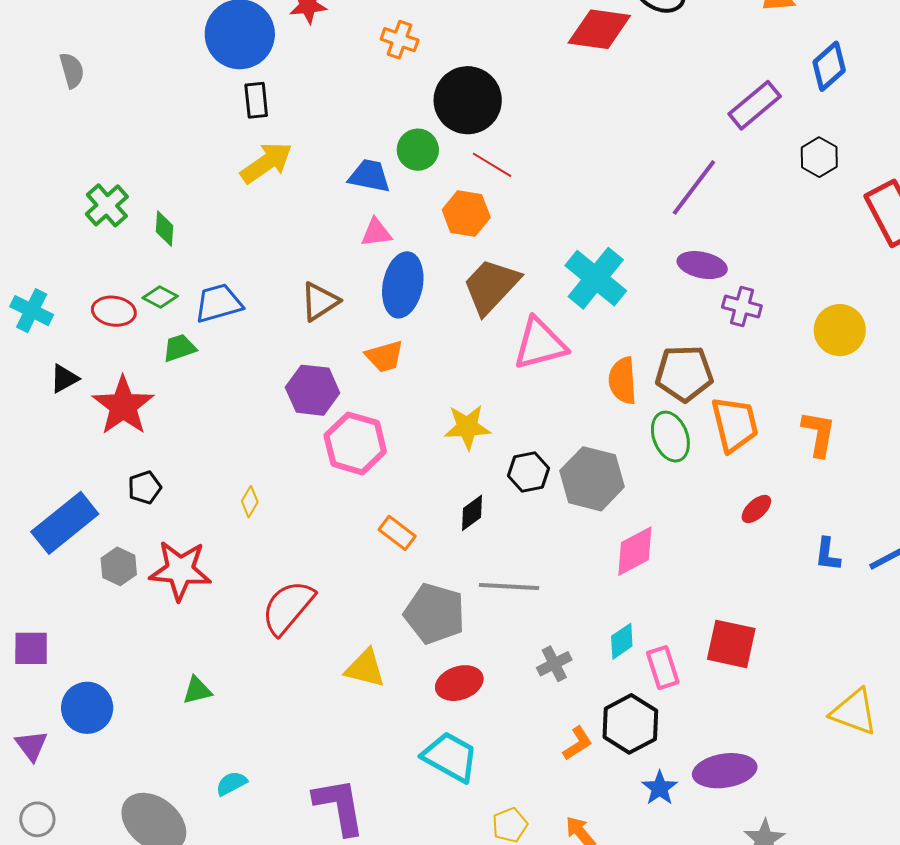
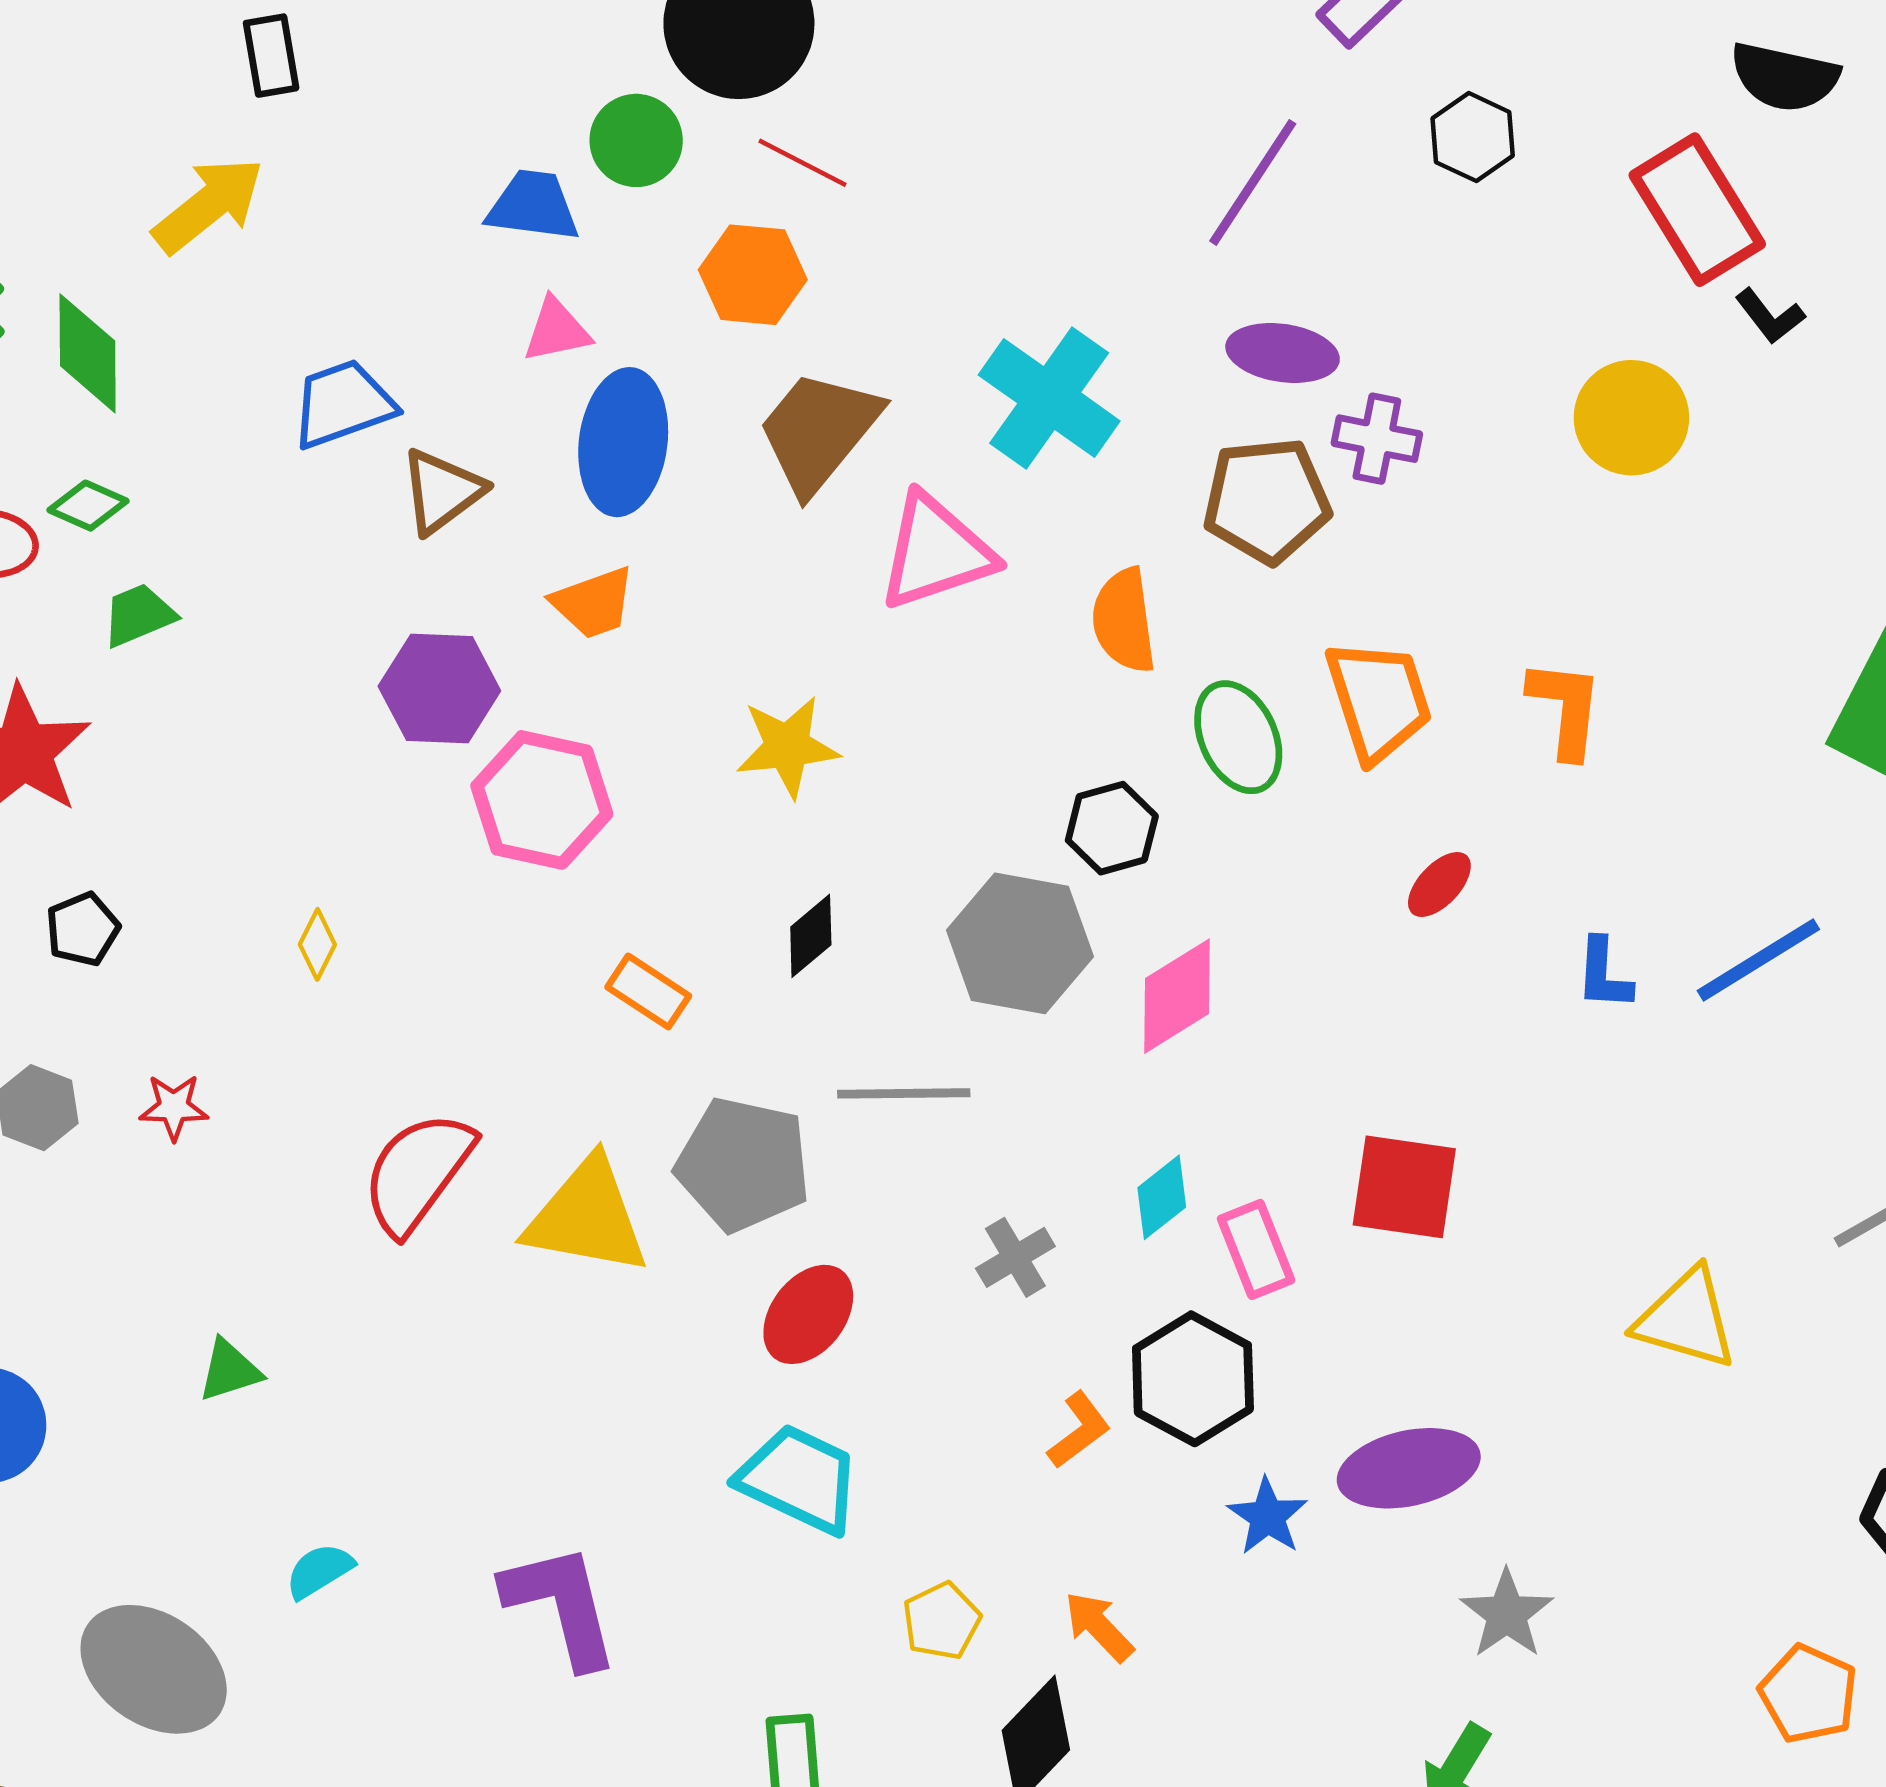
black hexagon: (819, 157) -> (1473, 137), moved
yellow arrow: (266, 163) -> (208, 205), moved
green diamond: (165, 229) -> (88, 353), size x1.5
blue trapezoid: (219, 303) -> (343, 404), moved
yellow circle: (840, 330) -> (1631, 418), moved
brown pentagon: (684, 373) -> (1267, 501), moved
black hexagon: (528, 472) -> (1112, 828), moved
gray hexagon: (592, 479) -> (1020, 943), moved
red star: (180, 570) -> (174, 1107), size x0.5
yellow triangle: (365, 668) -> (587, 1217), moved, size x1.4
red ellipse: (459, 683) -> (808, 1314), turned -30

